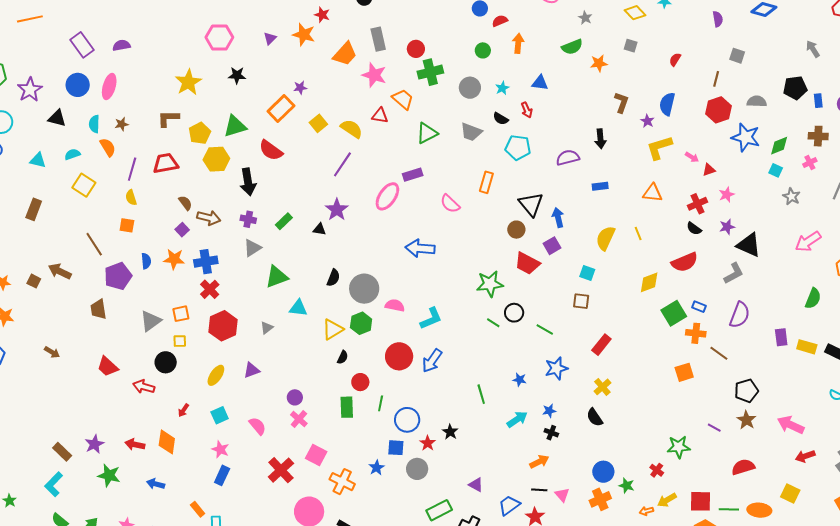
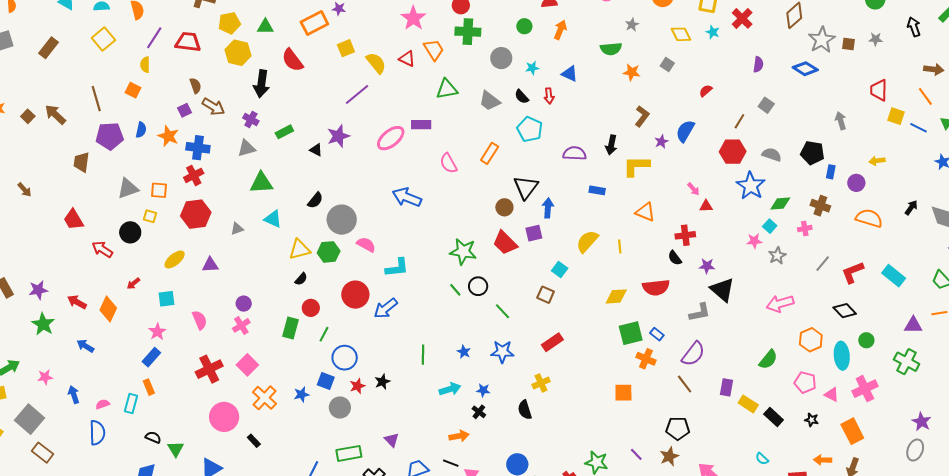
green triangle: (235, 126) -> (265, 27), size x0.7
yellow L-shape: (659, 148) -> (636, 166), moved
pink star: (727, 195) -> (754, 241), moved
brown line: (719, 353) -> (685, 384), moved
orange rectangle: (198, 509) -> (149, 387), moved

